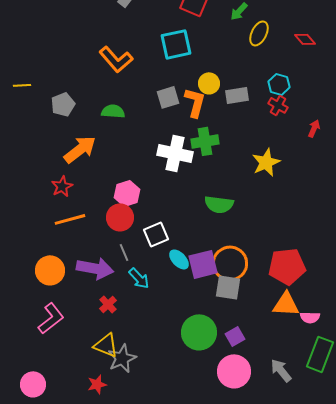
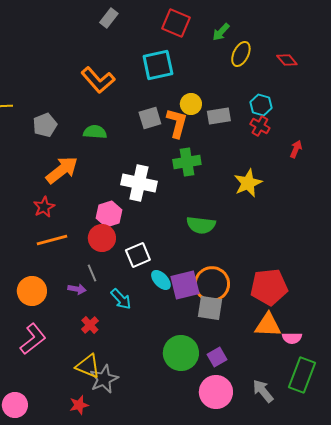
white cross: (175, 153) -> (139, 183), moved
gray line: (124, 252) -> (92, 273), moved
purple arrow: (95, 268) -> (77, 289), size x0.5

